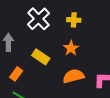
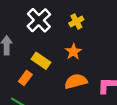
yellow cross: (74, 20) -> (76, 21), turned -32
orange rectangle: (16, 74) -> (25, 78), moved

